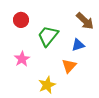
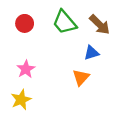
green trapezoid: (48, 36) -> (64, 22), moved, turned -80
yellow star: (47, 85) -> (21, 100), moved

